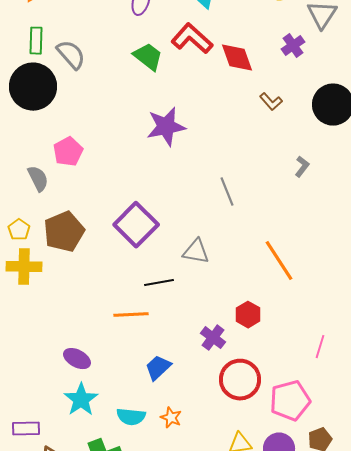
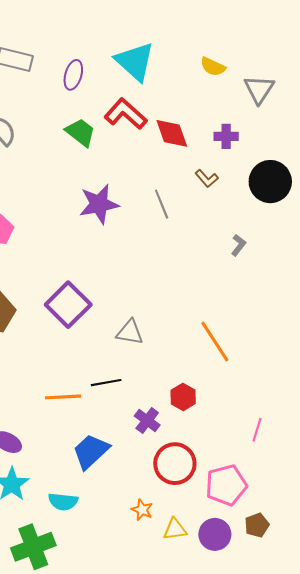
purple cross: (293, 46) -> (226, 136), moved, turned 35
gray line: (227, 192) -> (162, 204), moved
black line: (159, 283) -> (106, 383), moved
blue trapezoid: (158, 368) -> (91, 451), size x1.4
orange star: (171, 418) -> (142, 510), moved

